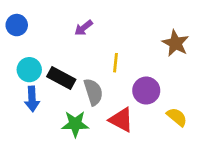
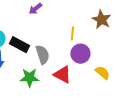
yellow line: (116, 63) -> (72, 34), moved

